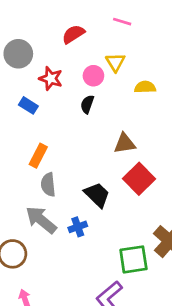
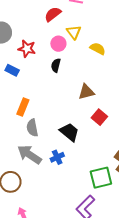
red semicircle: (73, 34) -> (53, 14), moved
yellow semicircle: (145, 87) -> (98, 49), turned 35
red square: (139, 179) -> (99, 117), size x0.7

